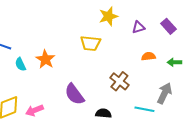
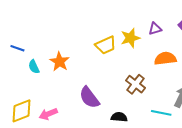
yellow star: (108, 16) -> (130, 38), moved
yellow trapezoid: (90, 43) -> (106, 45), turned -30
orange semicircle: (148, 56) -> (165, 59), size x1.5

